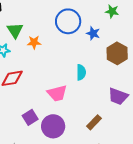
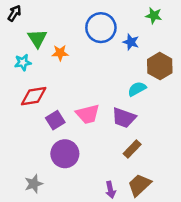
cyan semicircle: (81, 72) -> (137, 89), moved, turned -119
purple trapezoid: (118, 96) -> (124, 118), moved
purple square: (30, 117) -> (55, 120), moved
purple circle: (53, 126) -> (65, 154), moved

